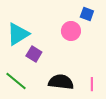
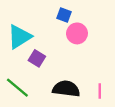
blue square: (87, 14) -> (64, 15), moved

